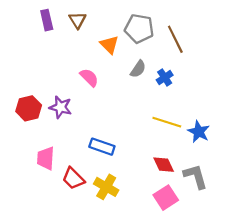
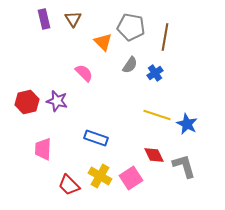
brown line: (175, 39) -> (165, 37), turned 36
red trapezoid: (73, 178) -> (69, 185), moved
pink square: (166, 198) -> (131, 178), moved

